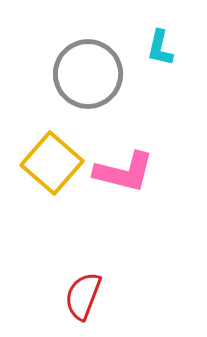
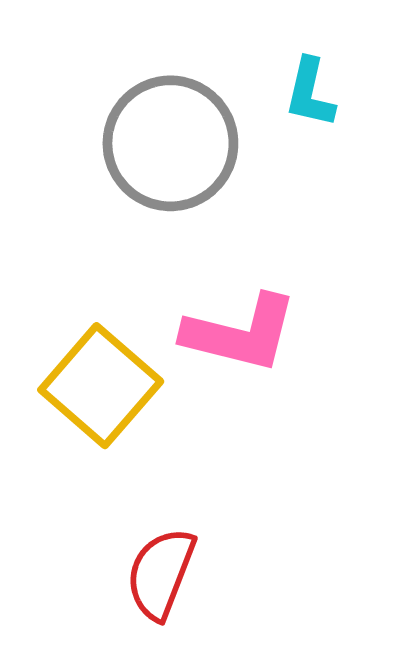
yellow square: (52, 163) -> (101, 386), moved

